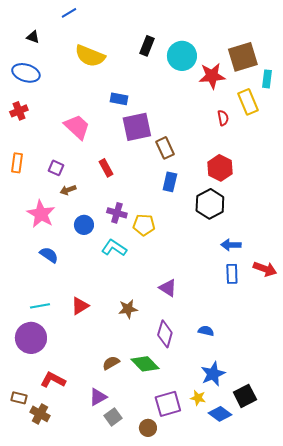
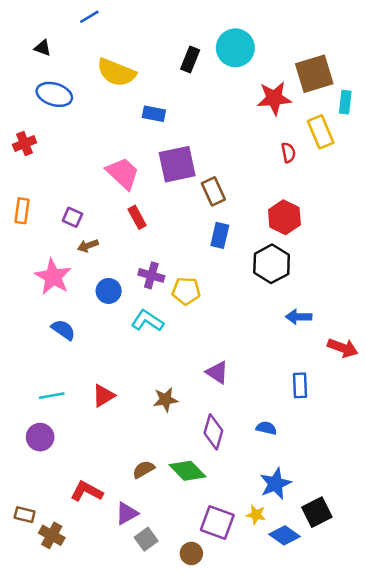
cyan circle: (182, 56) -> (235, 48), moved
blue ellipse: (26, 73) -> (54, 94), moved
blue rectangle: (119, 99) -> (154, 114), moved
pink trapezoid: (77, 127) -> (123, 173), moved
blue rectangle: (232, 274) -> (300, 385), moved
purple circle: (31, 338) -> (40, 437), size x0.7
red L-shape: (53, 380) -> (87, 491), moved
purple square: (168, 404) -> (217, 522), turned 36

